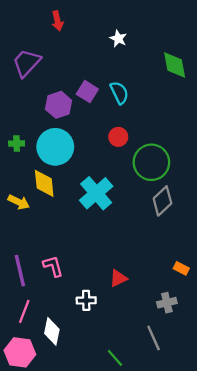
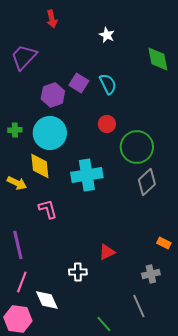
cyan cross: (96, 193) -> (87, 175), turned 32
pink L-shape: (53, 266) -> (48, 209), moved
white diamond: (52, 331) -> (47, 300), turned -35

